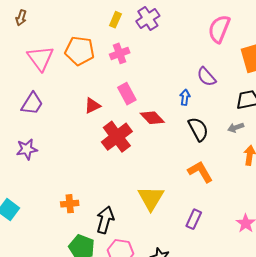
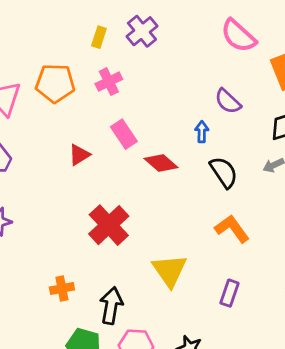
pink semicircle: (219, 29) -> (238, 36), turned -64
red cross: (117, 137) -> (109, 225), moved

